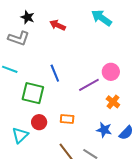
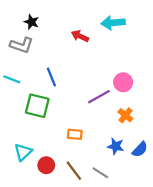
cyan arrow: (102, 18) -> (113, 23), turned -40
red arrow: (58, 25) -> (80, 36), moved
blue line: (55, 73) -> (51, 77), moved
red circle: (39, 122) -> (46, 165), moved

